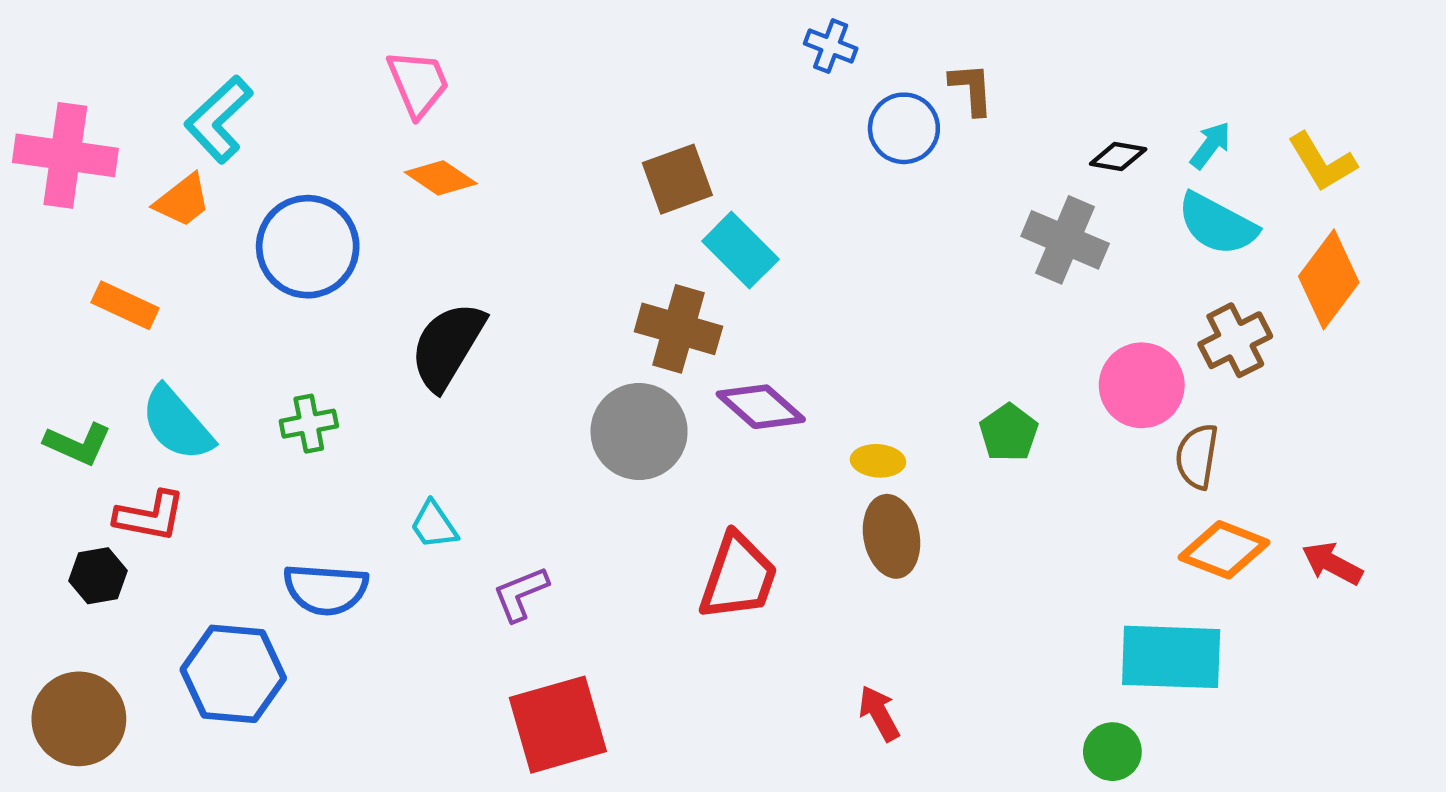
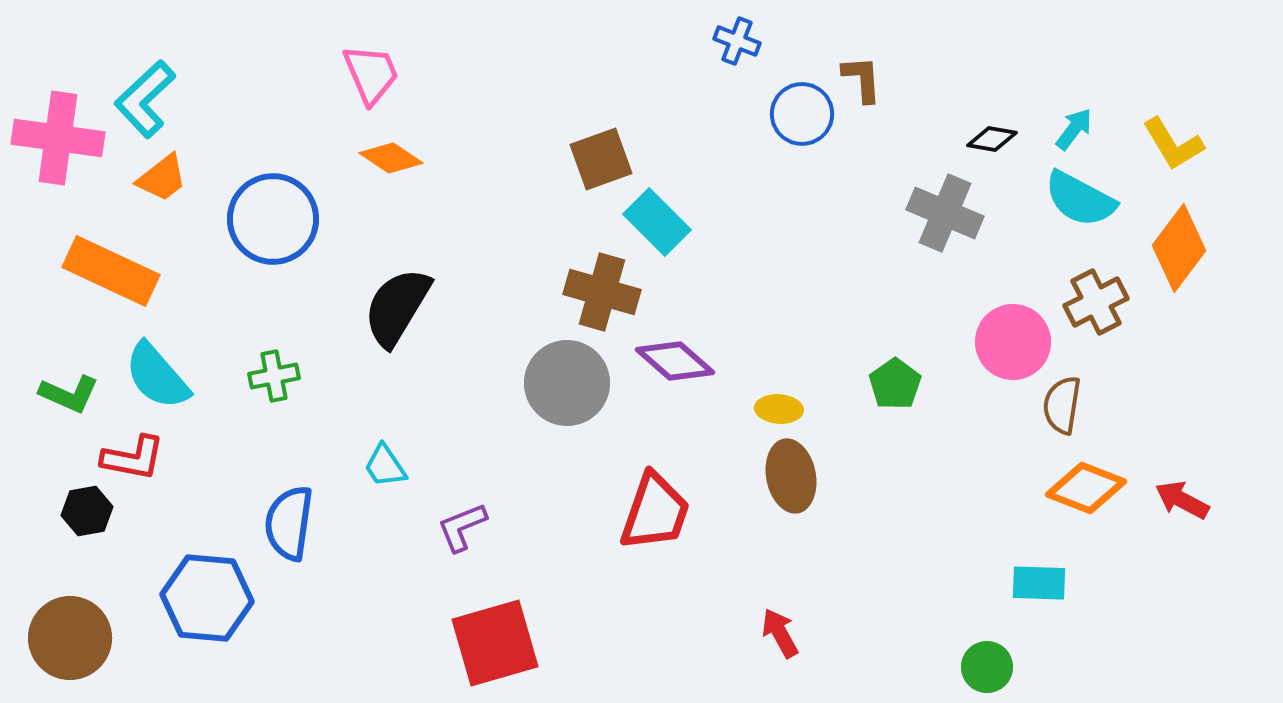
cyan L-shape: (219, 119) -> (145, 99), moved
orange rectangle: (125, 305) -> (111, 271), size x1.6
blue semicircle: (326, 589) -> (289, 523), turned 94
cyan rectangle: (1171, 657) -> (1039, 583), size x0.6

